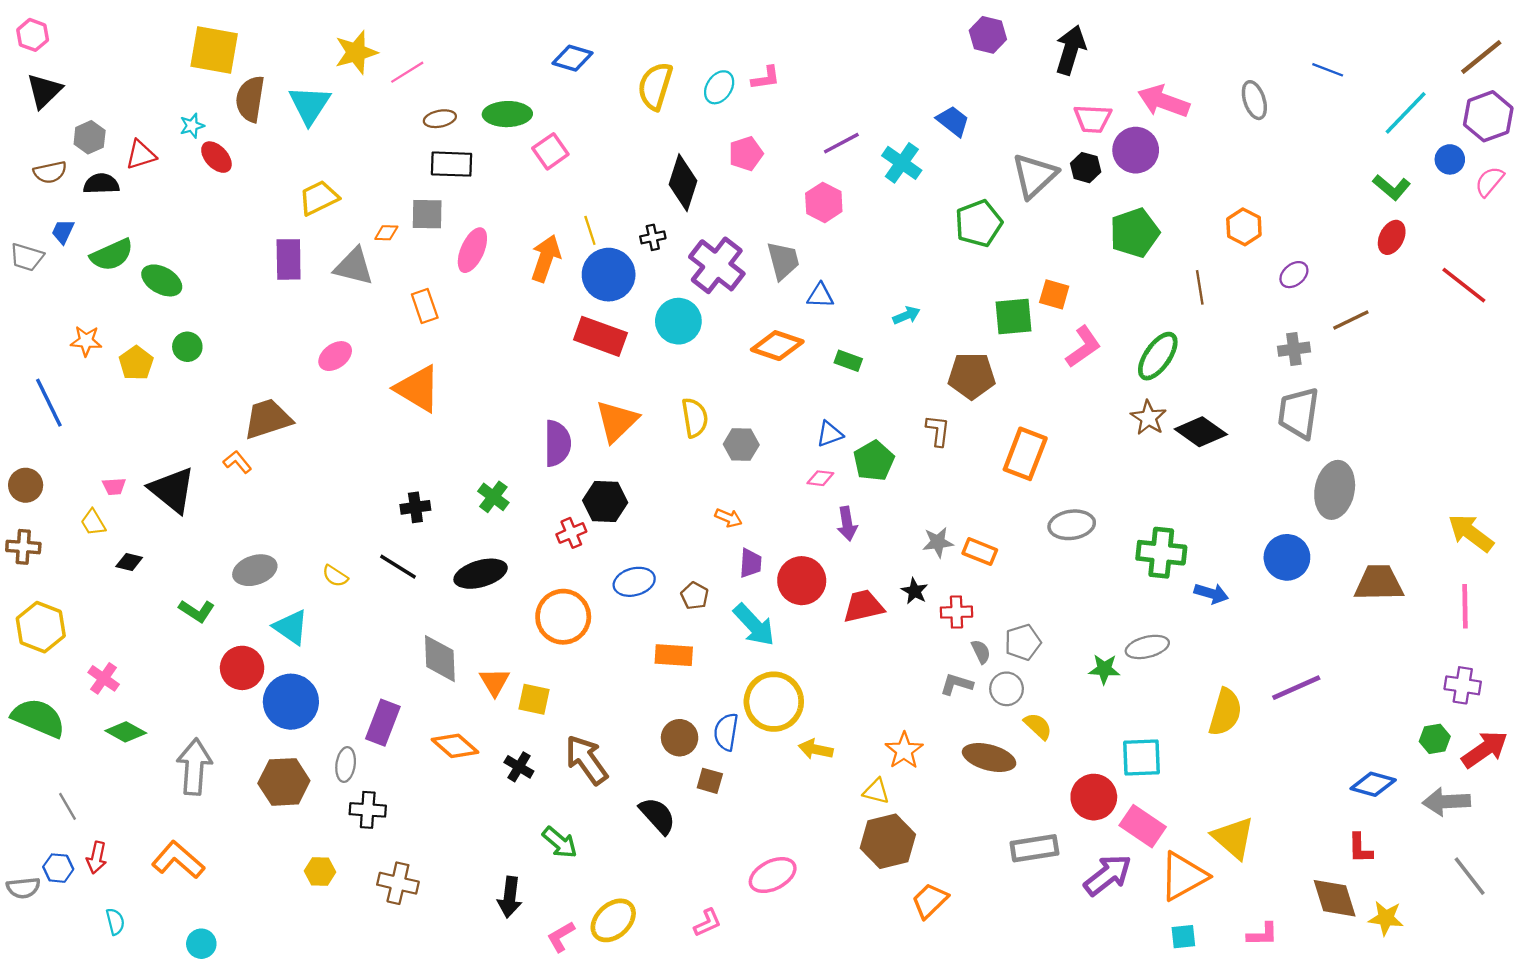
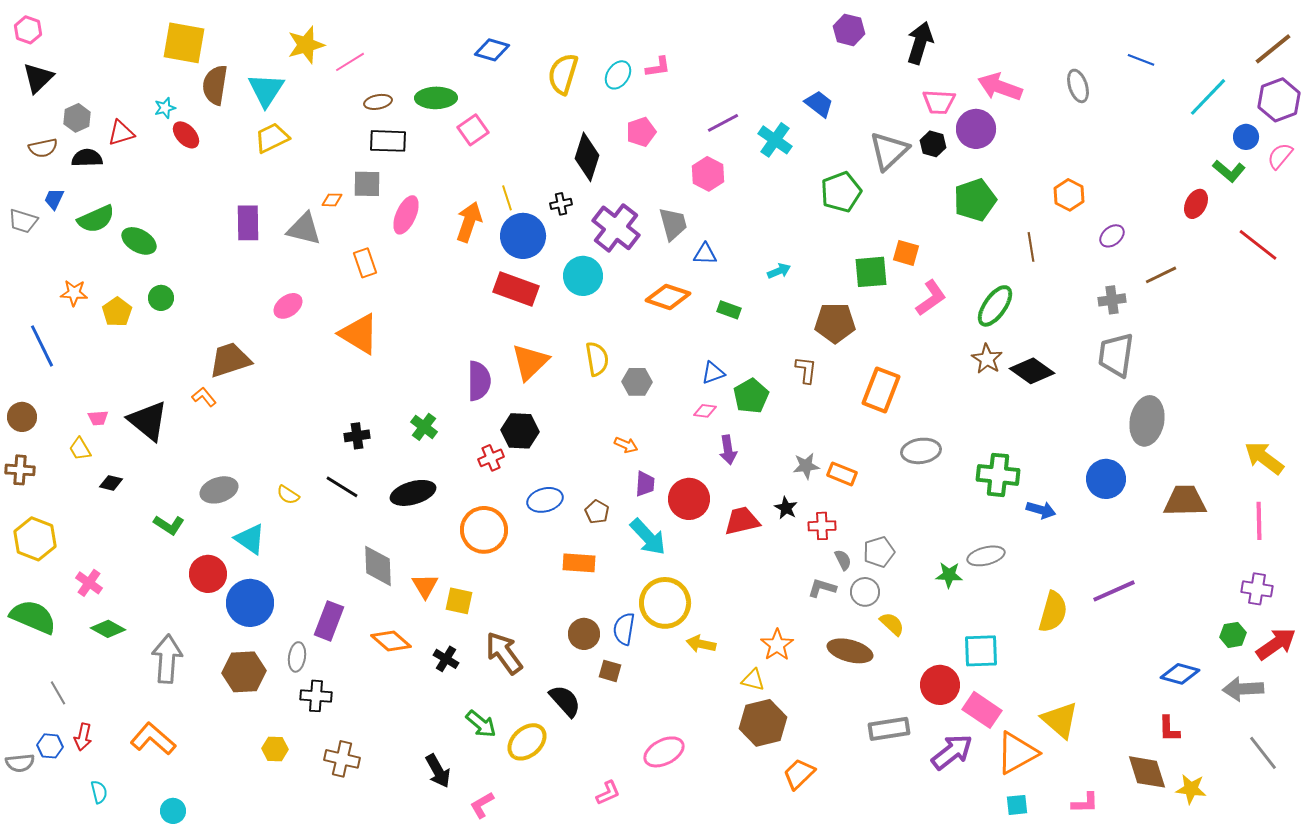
green L-shape: (1392, 187) -> (1229, 171), moved
yellow trapezoid: (319, 198) -> (272, 138), moved
black arrow: (510, 897) -> (438, 771), turned -36
yellow ellipse: (613, 920) -> (527, 742), moved

